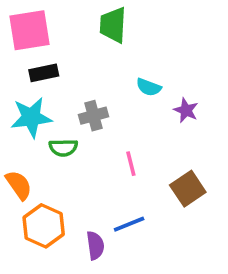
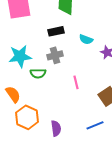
black rectangle: (44, 73) -> (56, 31), moved
blue line: (129, 224) -> (95, 125), moved

